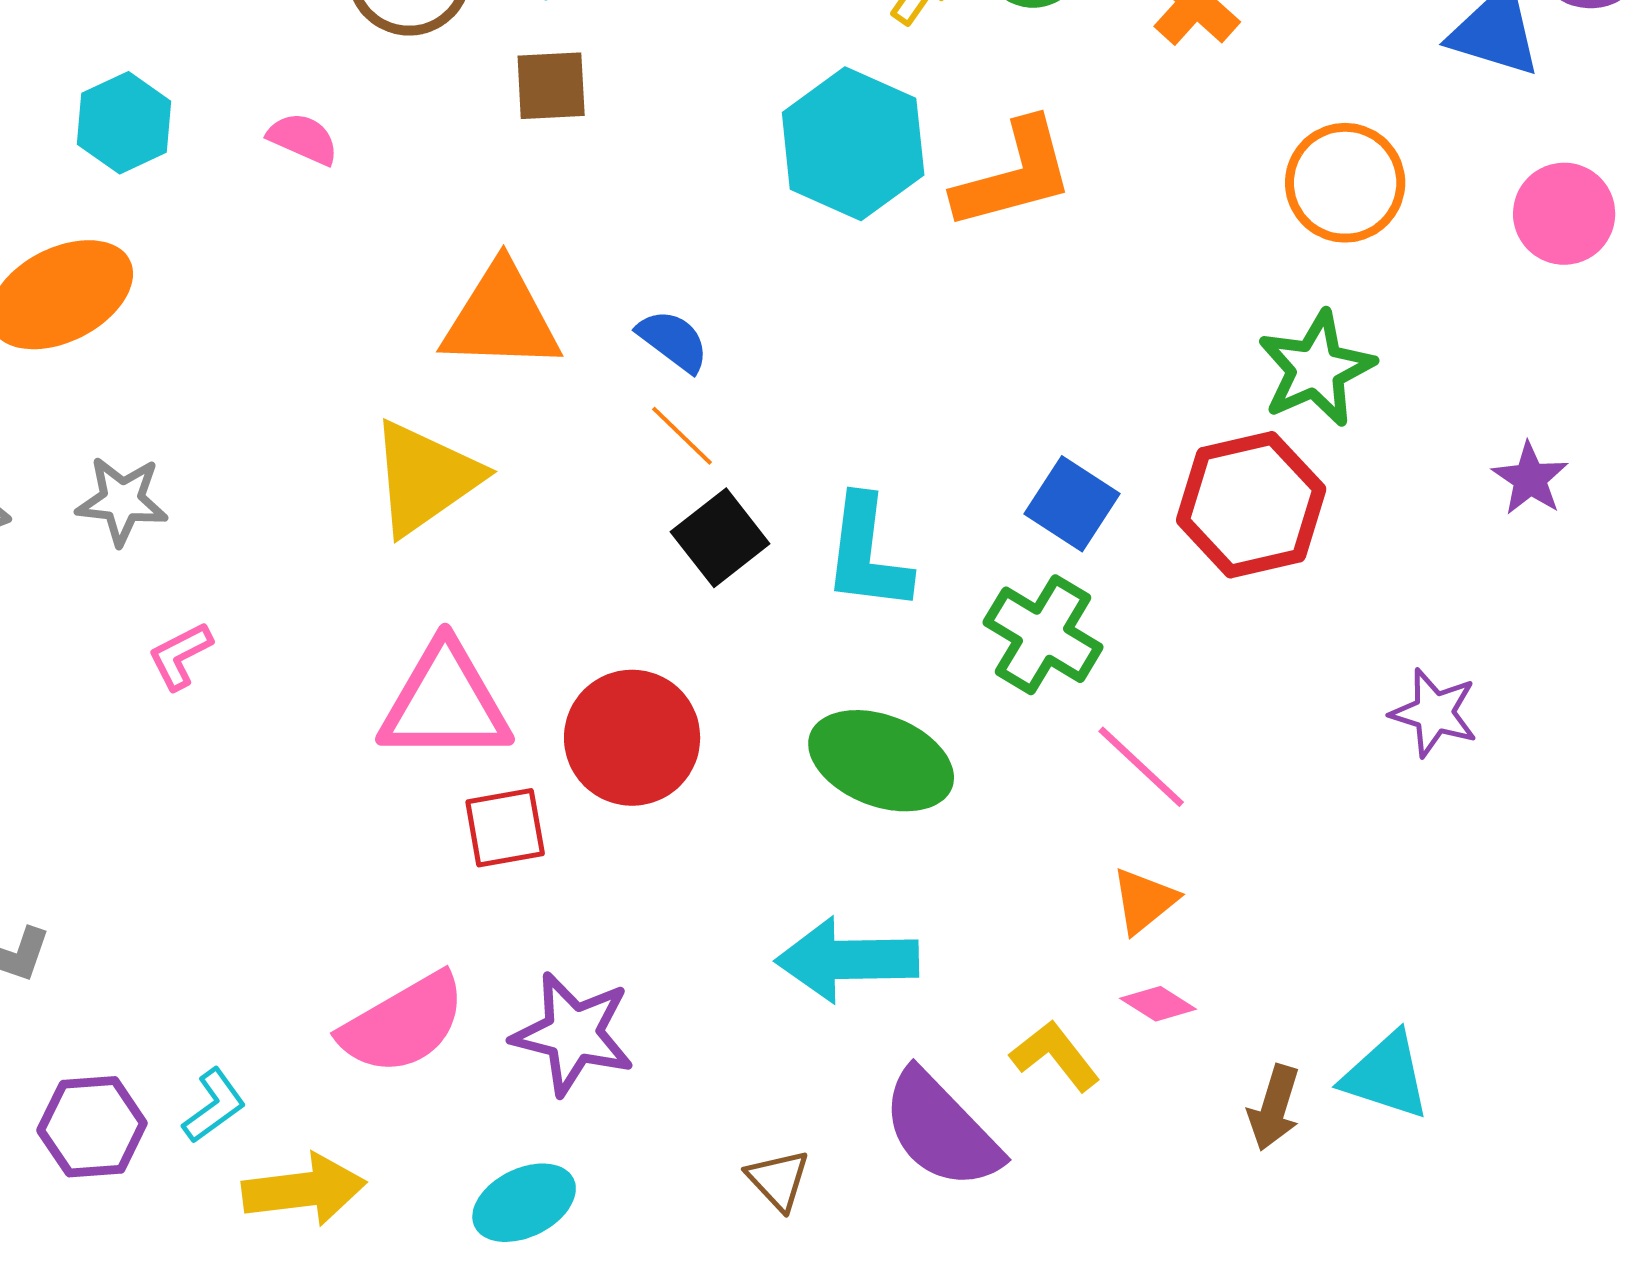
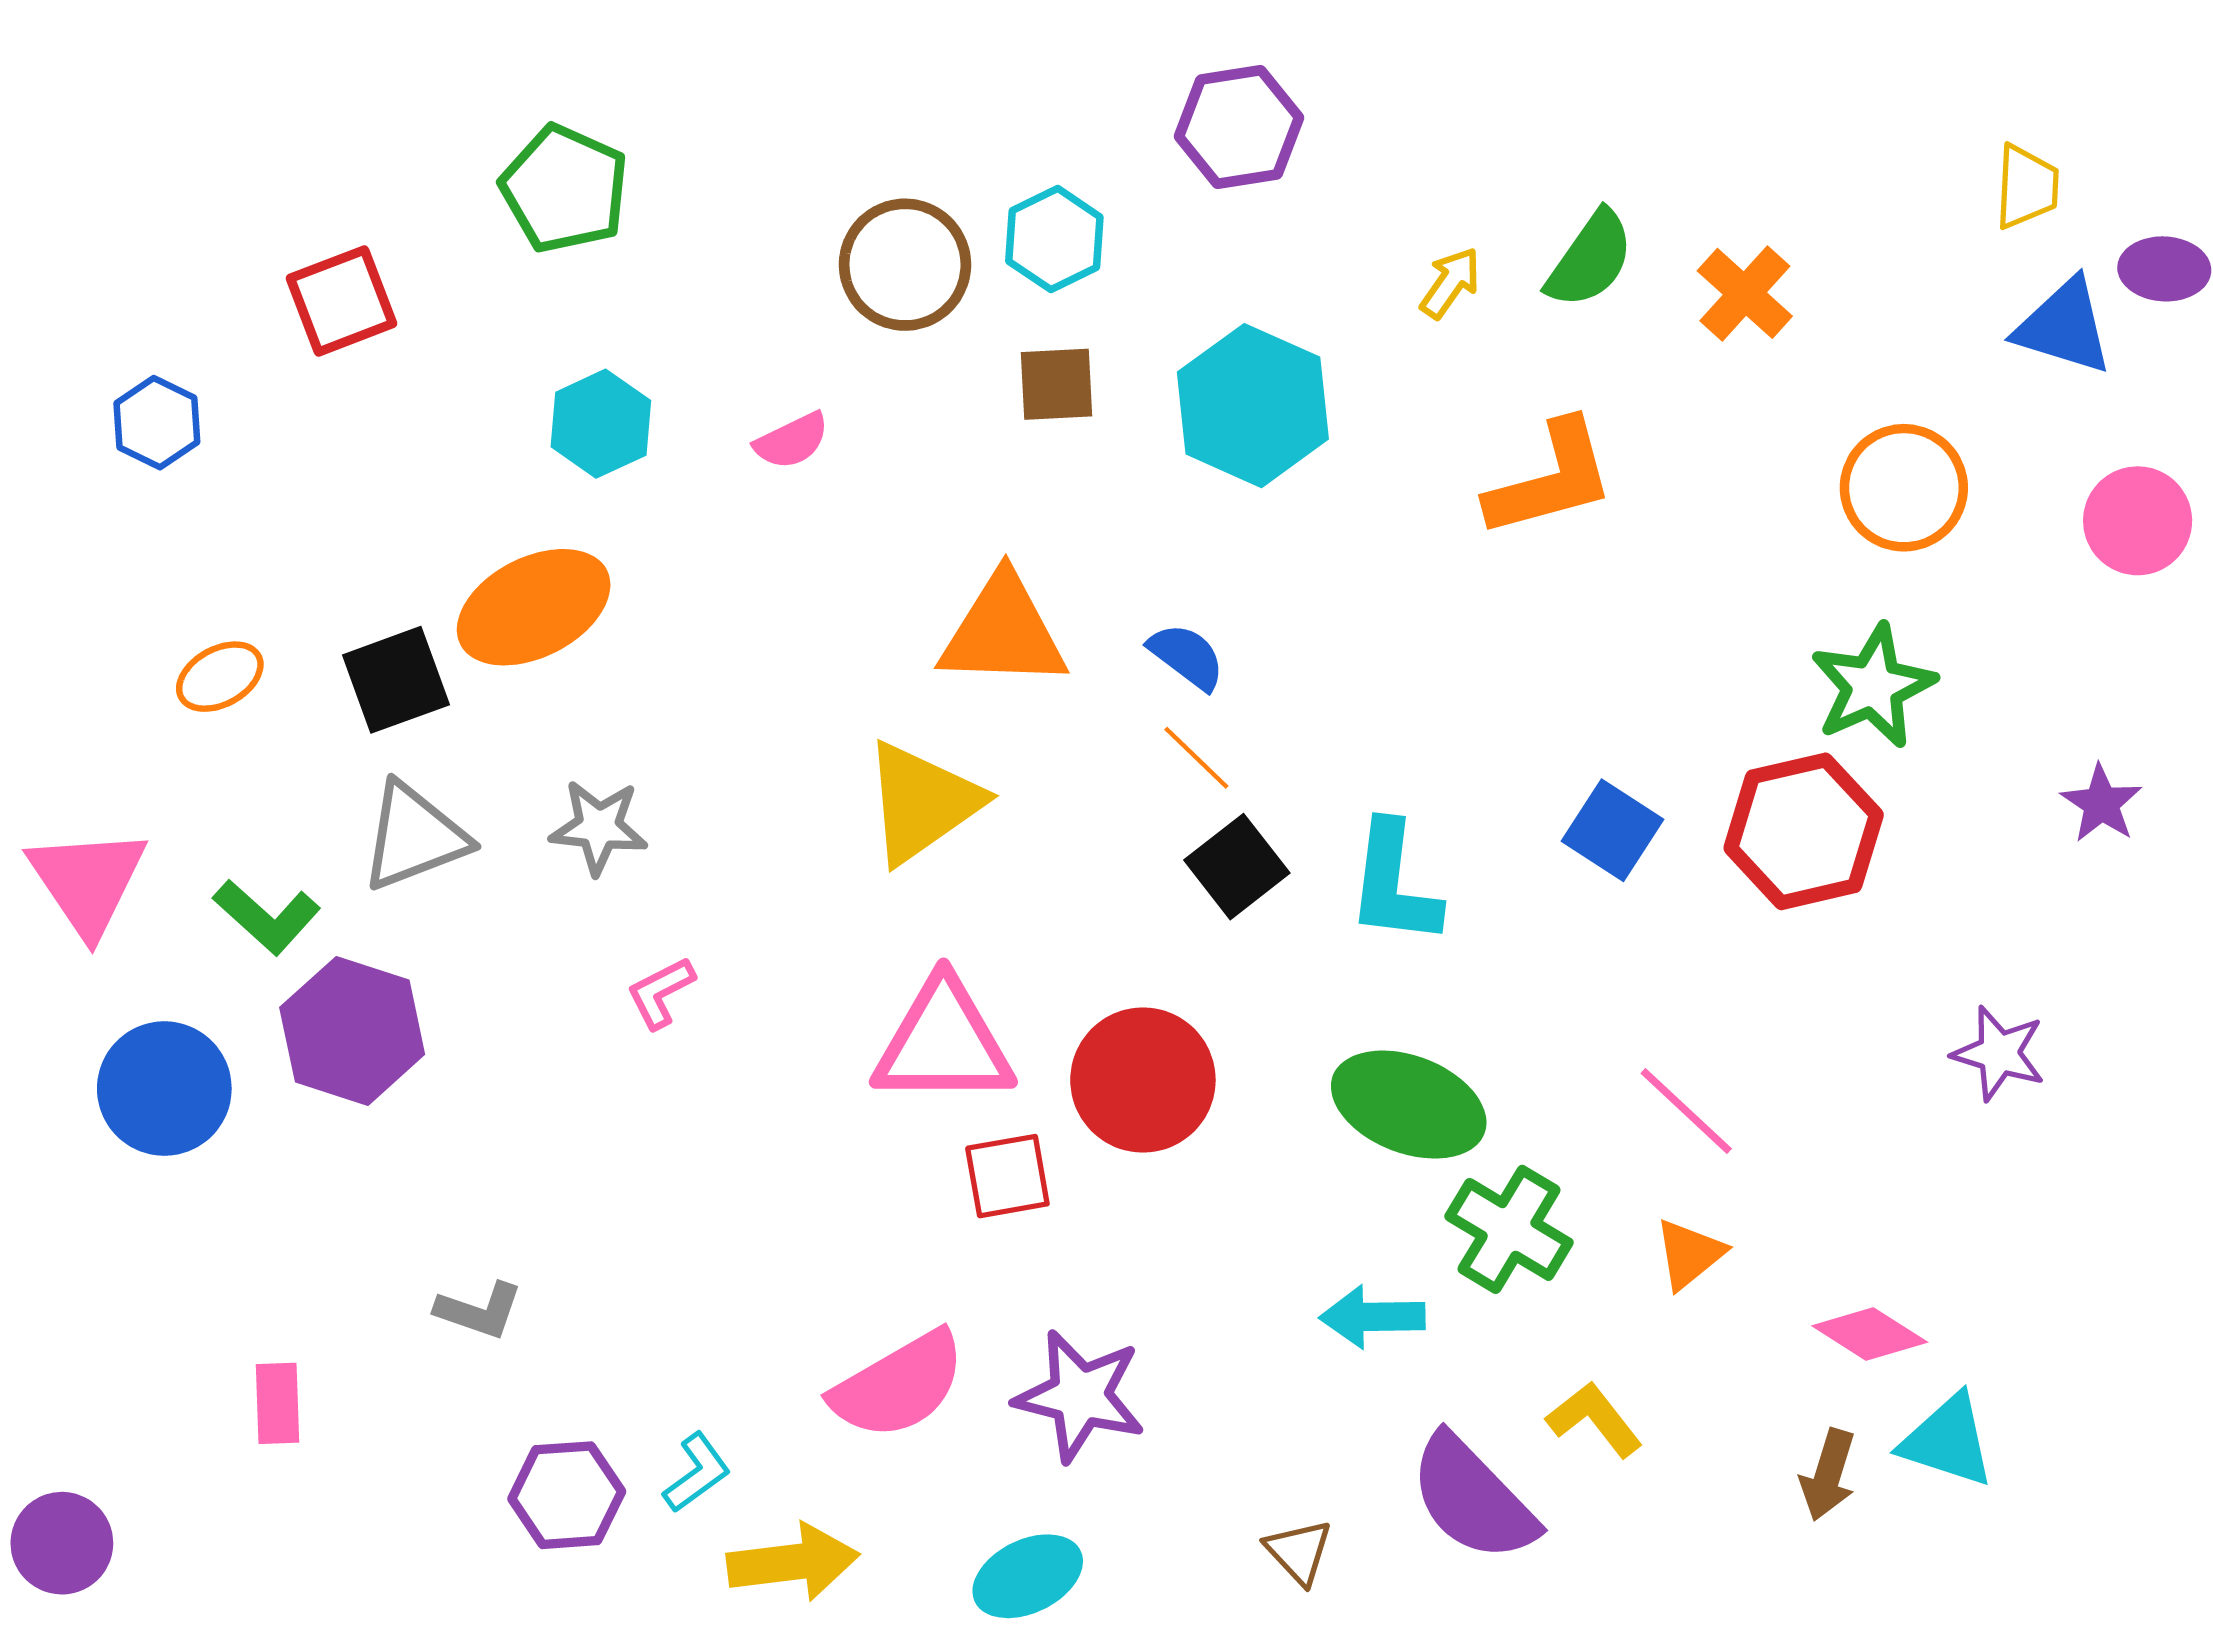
pink semicircle: (303, 139) -> (792, 441), turned 130
cyan hexagon: (853, 144) -> (1253, 406), moved
green cross: (1043, 635) -> (1509, 1229), moved
cyan arrow: (847, 960) -> (1372, 1317), size x0.7
pink diamond: (1158, 1004) -> (1870, 1334), moved, size x1.4

